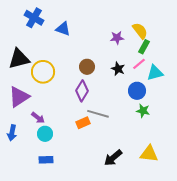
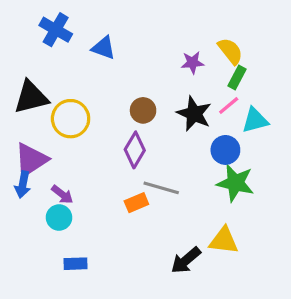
black star: (118, 69) -> (194, 114), size x1.5
green star: (143, 111) -> (235, 183), size x1.6
blue arrow: (12, 133) -> (23, 185), moved
cyan circle: (45, 134) -> (59, 218), moved
yellow triangle: (149, 154) -> (224, 241), moved

